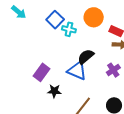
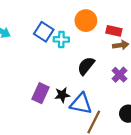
blue triangle: (77, 71) -> (81, 104), moved
black star: (54, 91) -> (62, 95), moved

